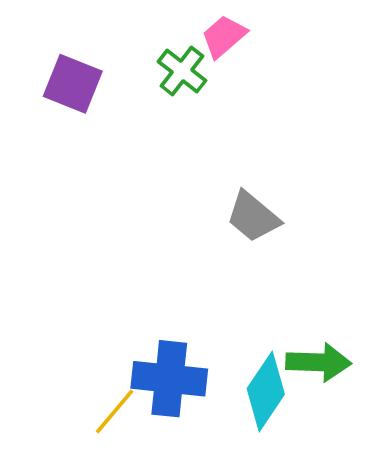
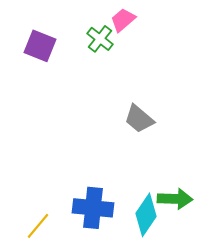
yellow line: (115, 411) -> (38, 226), moved

